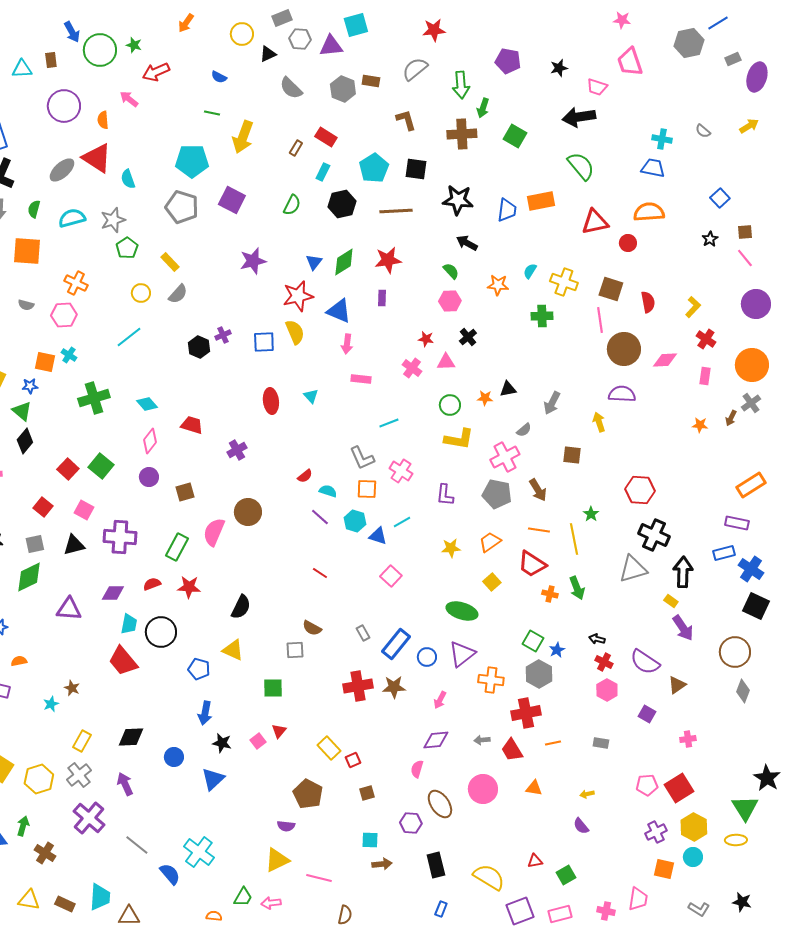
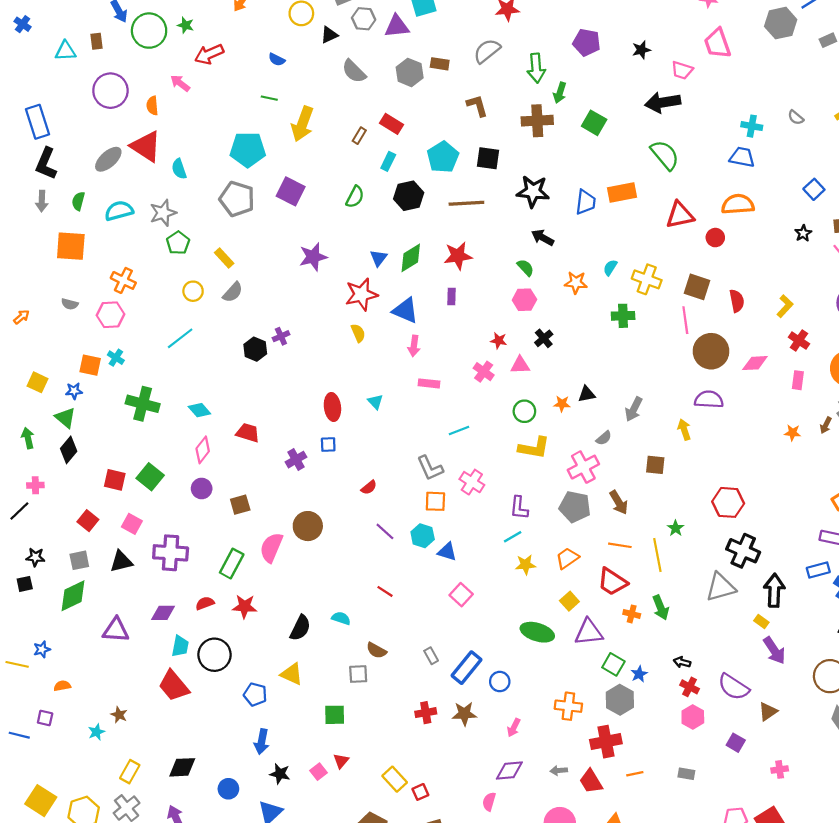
yellow semicircle: (295, 332) -> (358, 333), size x0.7
blue square: (264, 342) -> (328, 445), moved, size x0.7
green cross: (94, 398) -> (143, 404), turned 32
red square: (68, 469) -> (115, 480), turned -30
cyan semicircle: (328, 491) -> (341, 618), moved
cyan line: (402, 522) -> (513, 537), moved
purple triangle: (462, 654) -> (589, 632), moved, turned 32
red cross: (358, 686) -> (426, 713), size x0.7

